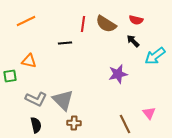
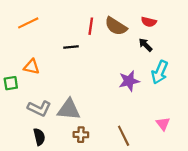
cyan arrow: (155, 56) -> (160, 72), moved, turned -30
gray triangle: (63, 100) -> (69, 109), turned -40
brown line: (125, 124) -> (124, 136), moved

